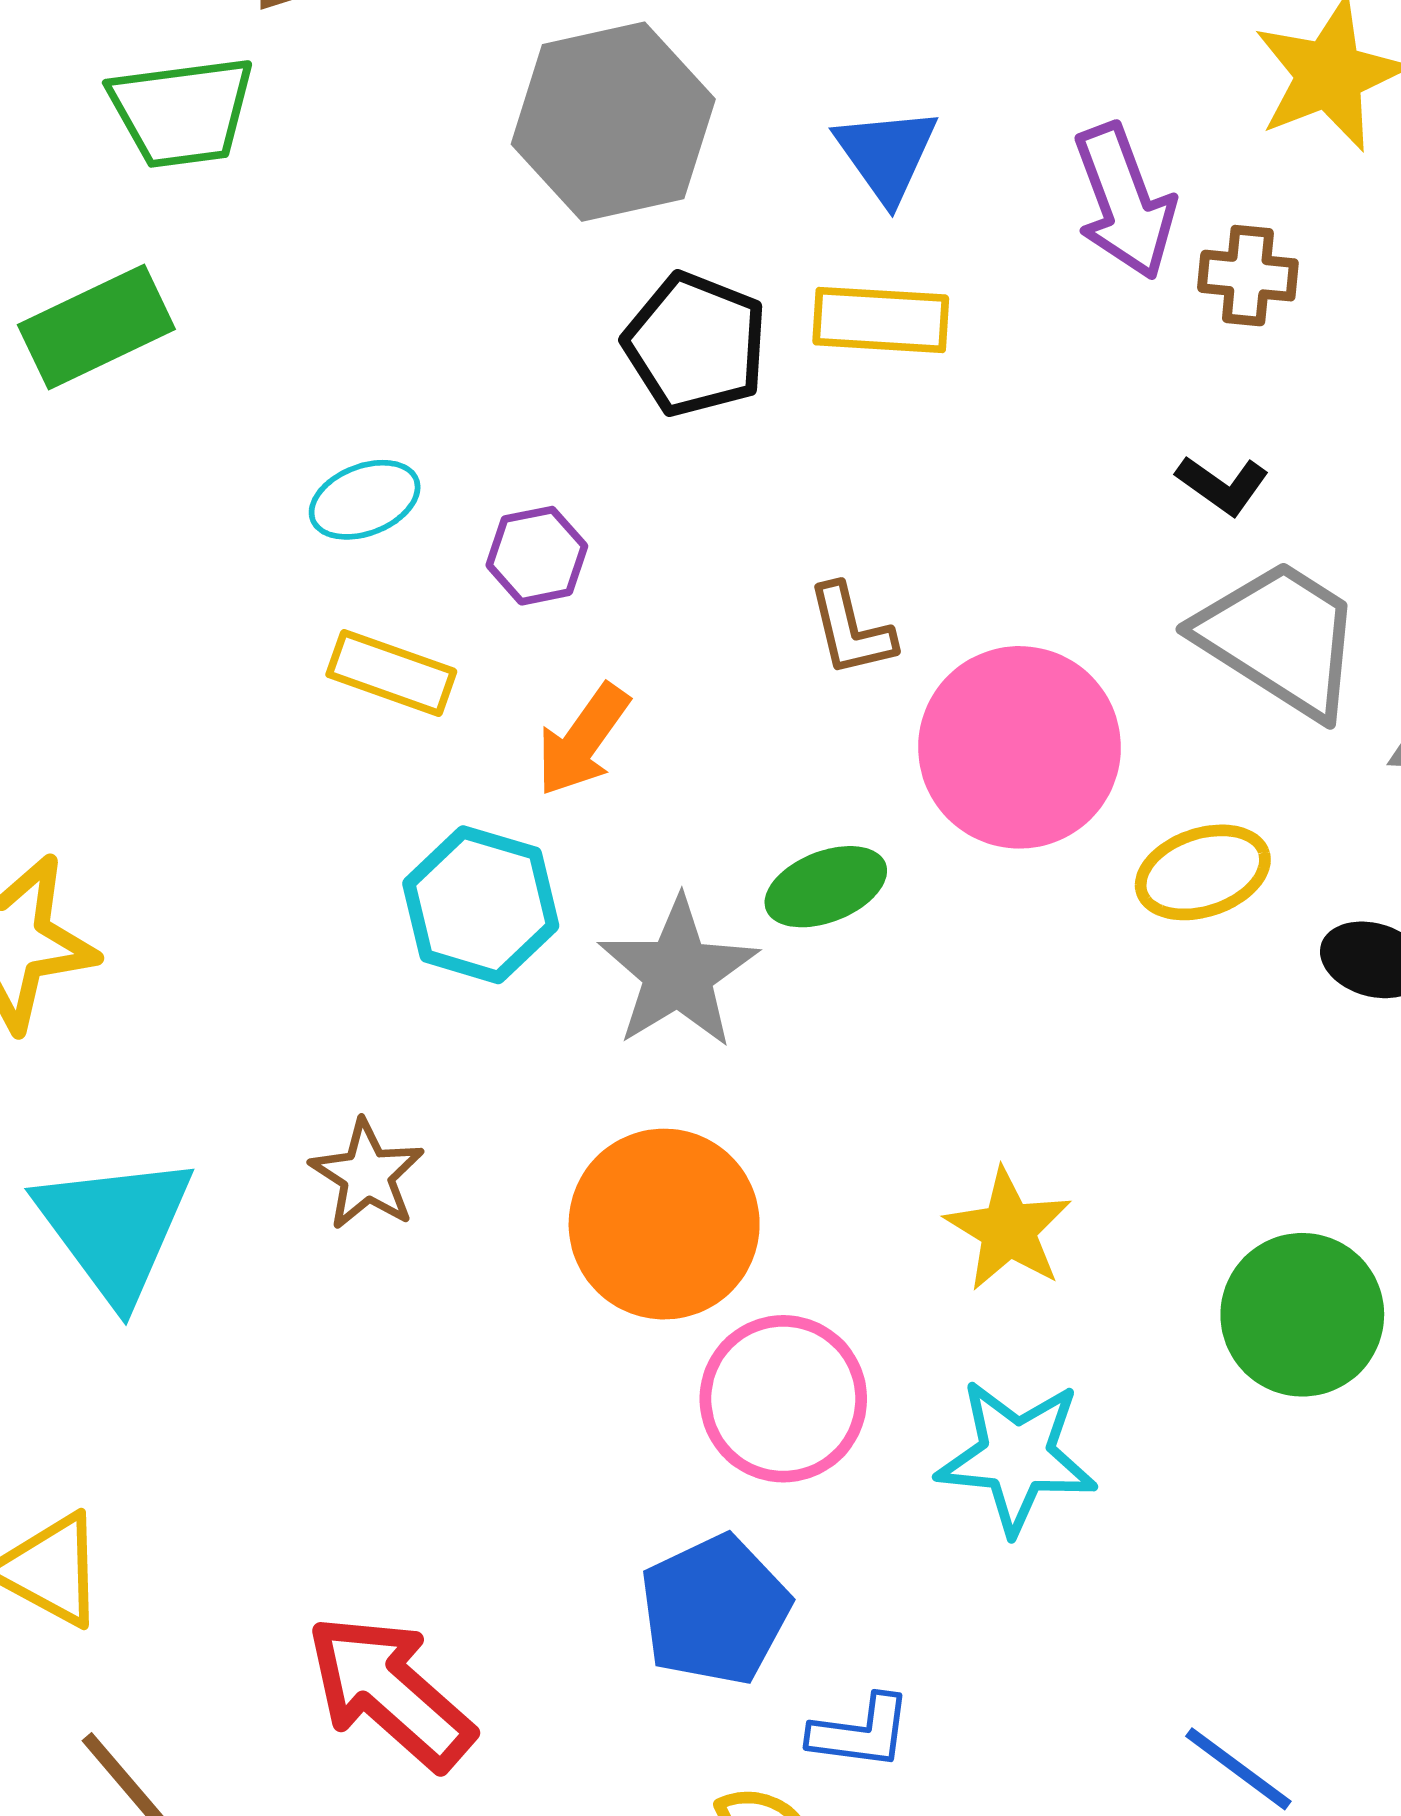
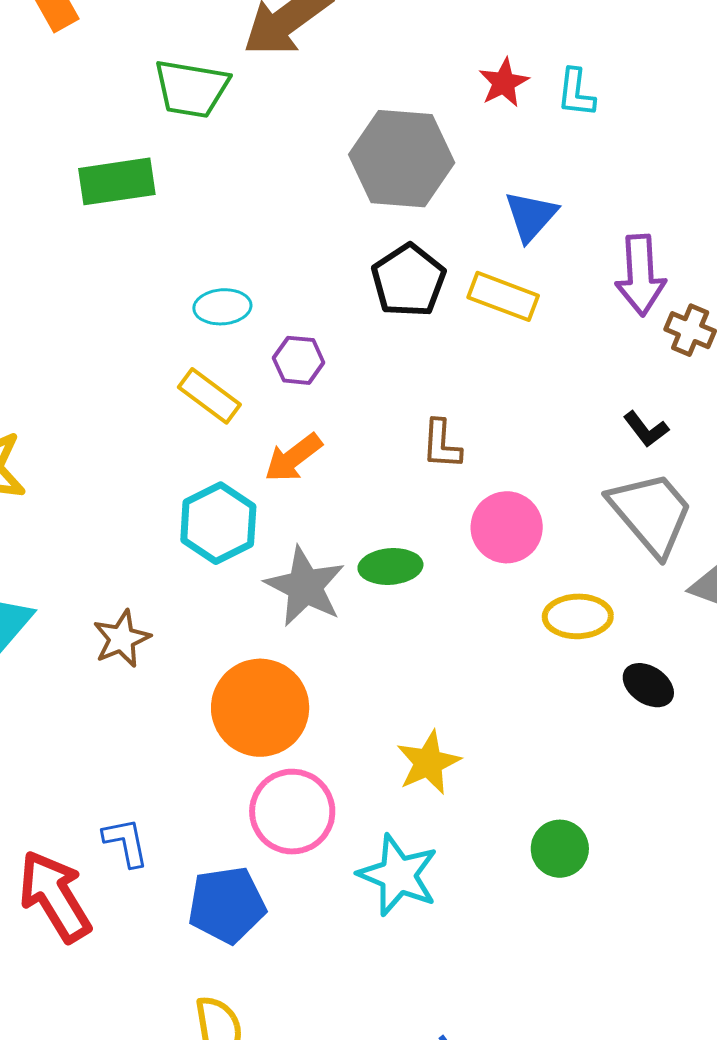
pink circle: (1019, 747) -> (507, 527), size x0.7
gray star: (678, 973) -> (305, 586), turned -30
green circle: (1302, 1315) -> (560, 849), size x0.7
blue L-shape: (861, 1732) -> (126, 842), moved, turned -126

